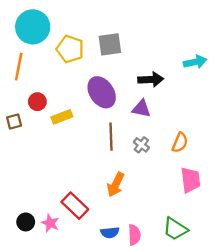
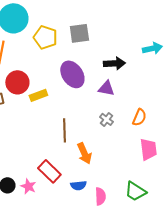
red circle: (37, 102) -> (17, 82), size x1.5
brown line: (111, 137) -> (64, 130), moved
orange arrow: (116, 185) -> (84, 153), turned -50
blue semicircle: (110, 232) -> (78, 185), moved

